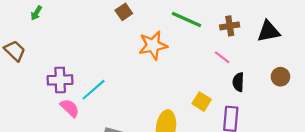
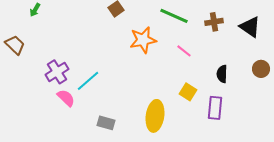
black triangle: (269, 31) -> (250, 27), turned 45
pink line: (222, 57) -> (184, 51), moved
purple cross: (60, 80) -> (57, 72), turned -30

